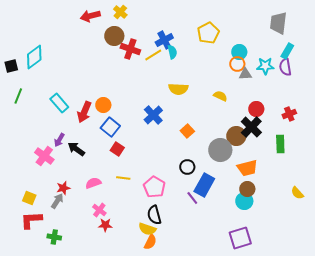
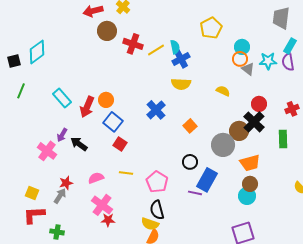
brown circle: (114, 36) -> (107, 31), moved
blue cross: (164, 40) -> (181, 59), moved
gray triangle: (245, 74) -> (248, 69), turned 40
purple line: (192, 198) -> (195, 193), turned -40
pink cross: (99, 210) -> (102, 205), size x1.5

